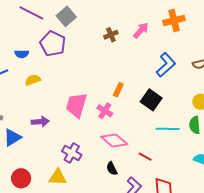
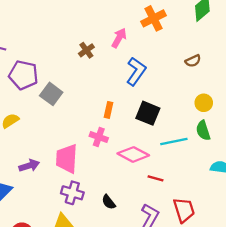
gray square: (66, 16) -> (51, 94), moved
blue L-shape: (166, 65) -> (136, 71), moved
pink trapezoid: (76, 105) -> (67, 159), moved
pink diamond: (114, 141) -> (133, 154), moved
black semicircle: (112, 169) -> (109, 202), moved

